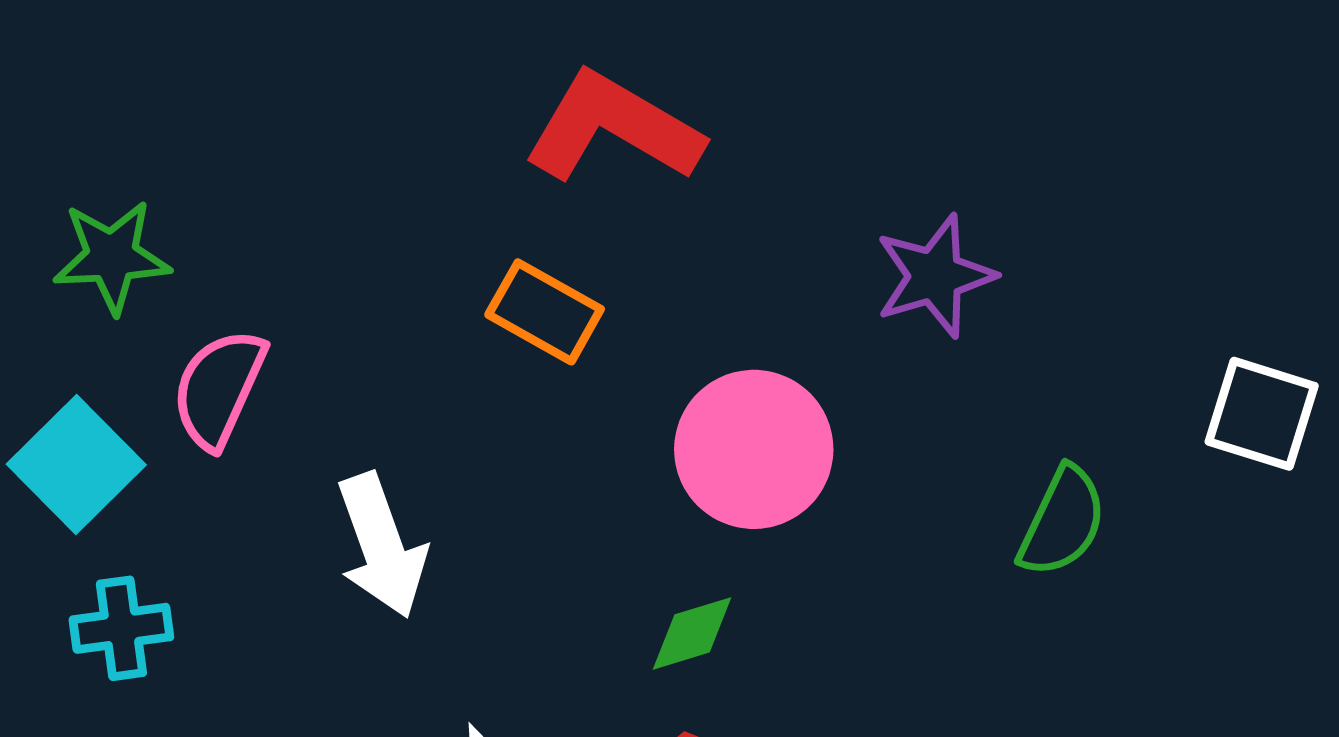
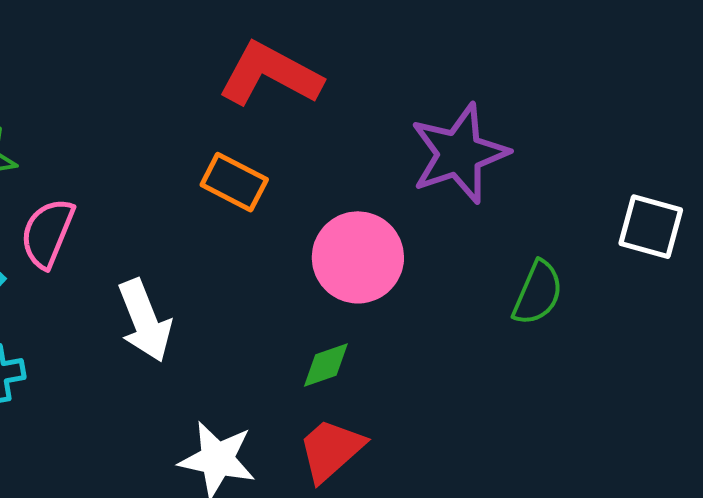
purple star: (935, 276) -> (459, 154), size x1.4

